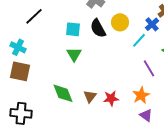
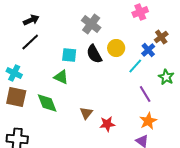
green triangle: (74, 54) -> (61, 77), moved, turned -35
green diamond: (63, 93) -> (47, 103), moved
orange star: (141, 95) -> (148, 121), moved
brown triangle: (90, 96) -> (86, 113), moved

